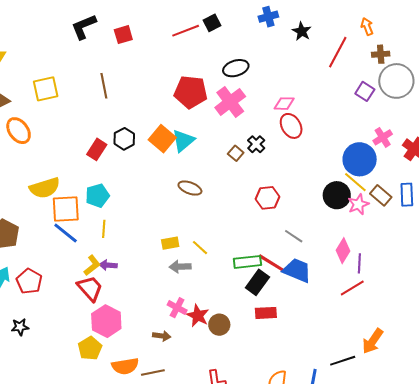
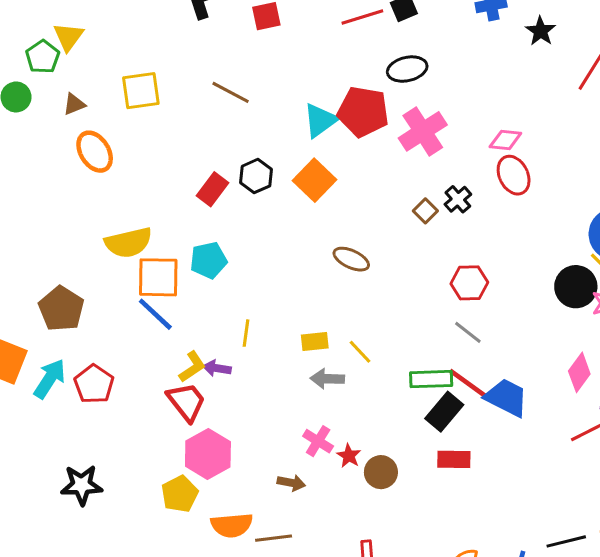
black ellipse: (236, 68) -> (407, 69), moved
brown line: (104, 86) -> (231, 92), turned -55
cyan triangle: (183, 141) -> (320, 120), moved
yellow line: (104, 229) -> (246, 333), moved
gray line: (294, 236) -> (468, 332), moved
red star: (198, 316) -> (349, 456), size x0.7
black star: (20, 327) -> (82, 485), moved, size x1.5

